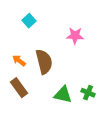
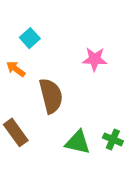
orange arrow: (19, 61) -> (16, 69), moved

